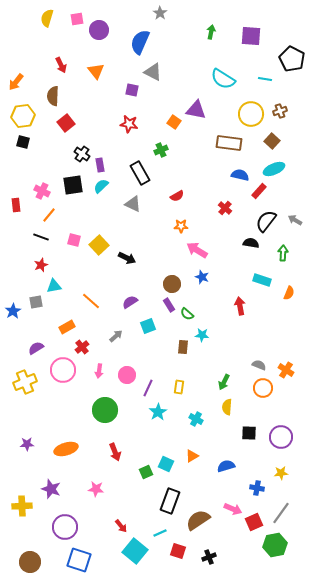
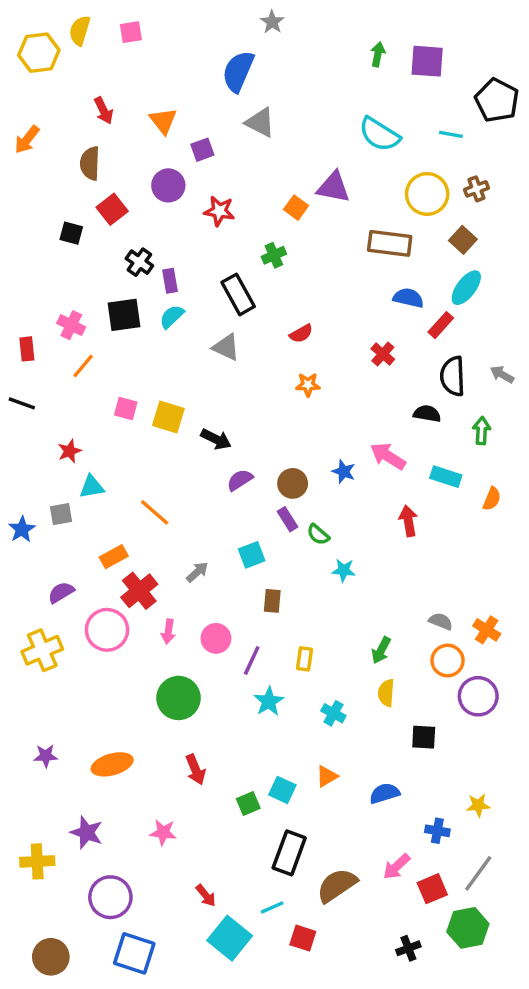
purple circle: (99, 30) -> (168, 185), moved
green arrow: (211, 32) -> (378, 54), moved
purple square: (132, 90) -> (202, 150), moved, turned -32
yellow hexagon: (23, 116) -> (39, 53), moved
black square: (23, 142) -> (71, 233), moved
cyan ellipse: (274, 169) -> (466, 288), turned -30
black semicircle: (266, 221) -> (453, 376), turned -40
black line: (41, 237) -> (22, 403), moved
yellow square: (99, 245) -> (168, 417), turned -30
pink arrow: (197, 250) -> (388, 456), moved
purple semicircle: (130, 302) -> (240, 480), moved
red cross: (82, 347) -> (139, 591), size x1.5
brown rectangle: (183, 347) -> (272, 601), moved
purple circle: (281, 437) -> (478, 696), moved
pink arrow: (233, 509) -> (396, 867), turned 114
black cross: (209, 557) -> (408, 948), moved

